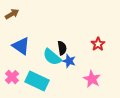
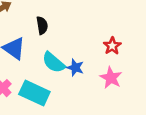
black semicircle: (62, 48) -> (42, 25), moved
pink star: (92, 79) -> (111, 78), moved

